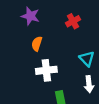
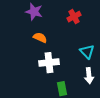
orange semicircle: (37, 44) -> (40, 38), turned 96

